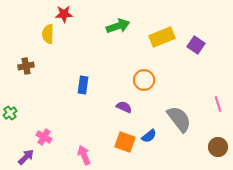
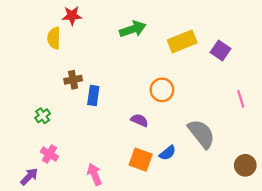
brown cross: (26, 66) -> (73, 80), moved
pink line: (218, 104) -> (241, 99), moved
green cross: (10, 113) -> (43, 116), moved

